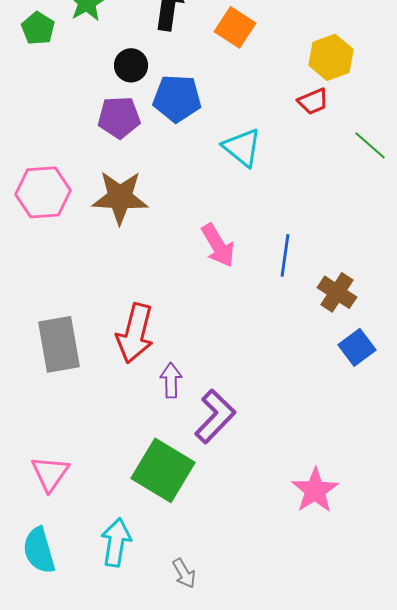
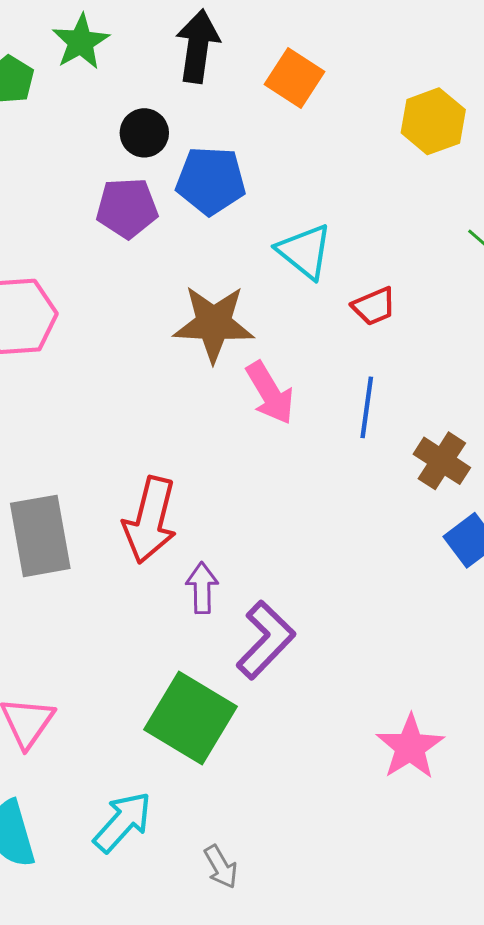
red trapezoid: (313, 101) -> (374, 306), moved
brown star: (120, 197) -> (214, 324), moved
cyan arrow: (116, 542) -> (123, 822), turned 33

